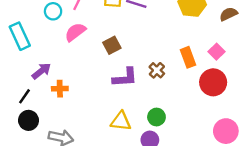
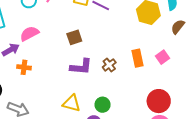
brown semicircle: (228, 14) -> (178, 27), turned -35
pink semicircle: (75, 32) -> (29, 34), moved
red circle: (213, 82) -> (159, 101), moved

